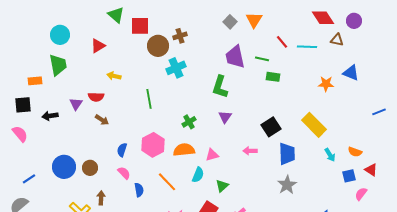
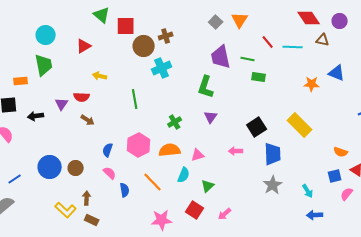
cyan arrow: (330, 155) -> (308, 191), moved

